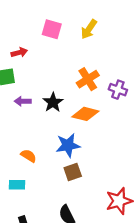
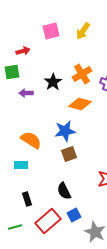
pink square: (52, 29) -> (51, 31), turned -30
black star: (53, 102) -> (53, 82), moved
orange semicircle: (29, 156) -> (31, 140), size x1.5

